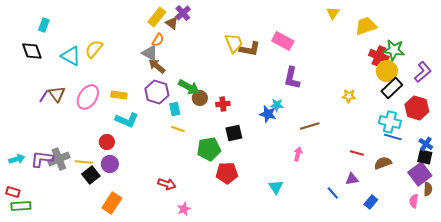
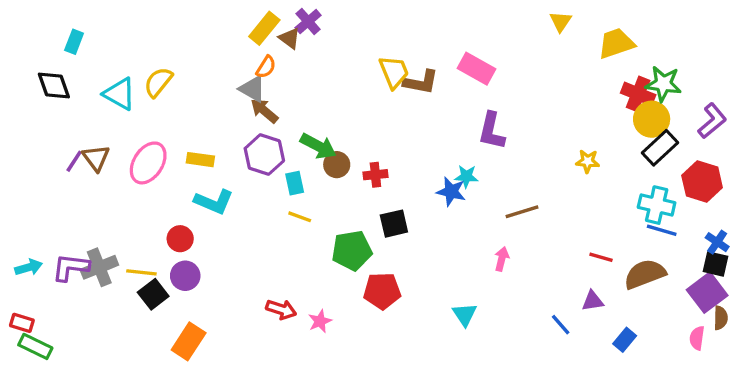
brown semicircle: (383, 163) -> (645, 274), size x1.4
green rectangle: (21, 206) -> (35, 346), turned 30
pink star: (184, 209) -> (320, 321), moved

